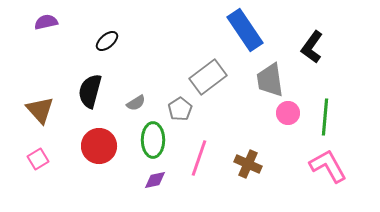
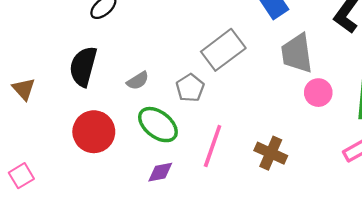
brown triangle: (40, 110) -> (24, 89), size x0.7
green ellipse: (153, 140) -> (158, 125), turned -52
pink square: (38, 159) -> (21, 176), moved

